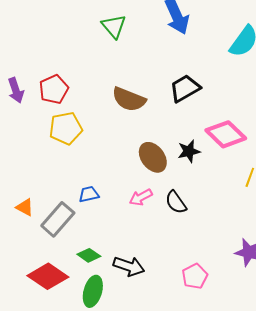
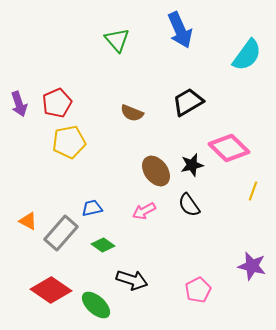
brown semicircle: (129, 99) -> (132, 113), size x0.7
black semicircle: (176, 202) -> (189, 205), moved
green diamond: (89, 255) -> (103, 245), moved
green ellipse: (93, 291) -> (96, 305), turned -64

